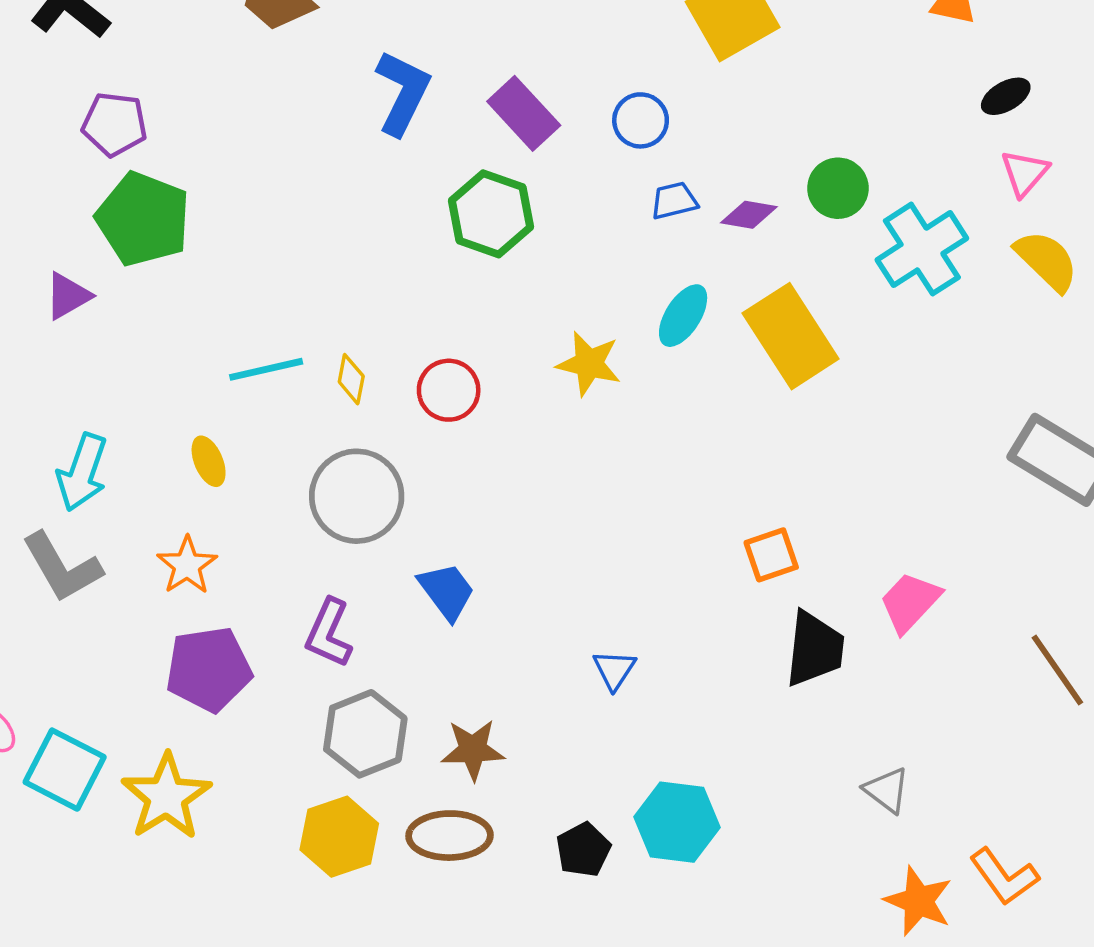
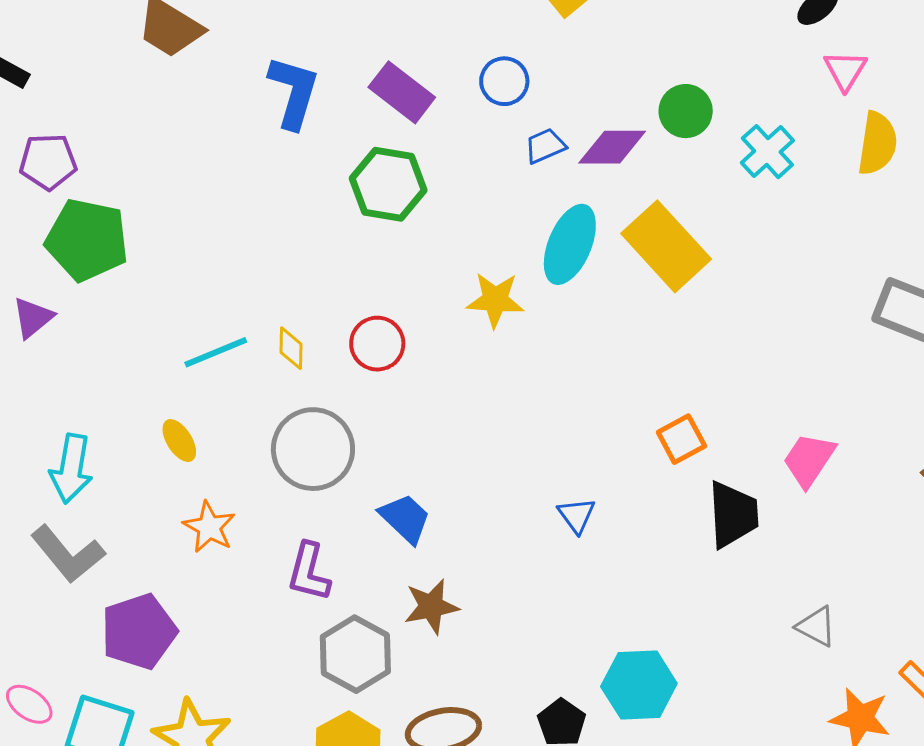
purple diamond: (749, 215) -> (612, 147), size x1.4
cyan cross: (922, 249) -> (767, 152), size x0.7
yellow semicircle: (1047, 261) -> (877, 143), turned 64
cyan ellipse: (683, 316) -> (570, 244), size x1.4
orange star: (187, 565) -> (209, 527), moved
purple pentagon: (209, 669) -> (139, 632), moved
blue triangle: (614, 670) -> (576, 515), moved
brown star: (473, 750) -> (431, 607), moved

